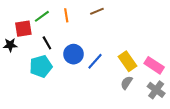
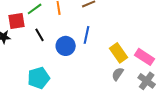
blue line: (95, 61) -> (87, 35), moved, turned -30
cyan pentagon: (41, 66) -> (39, 78), moved

